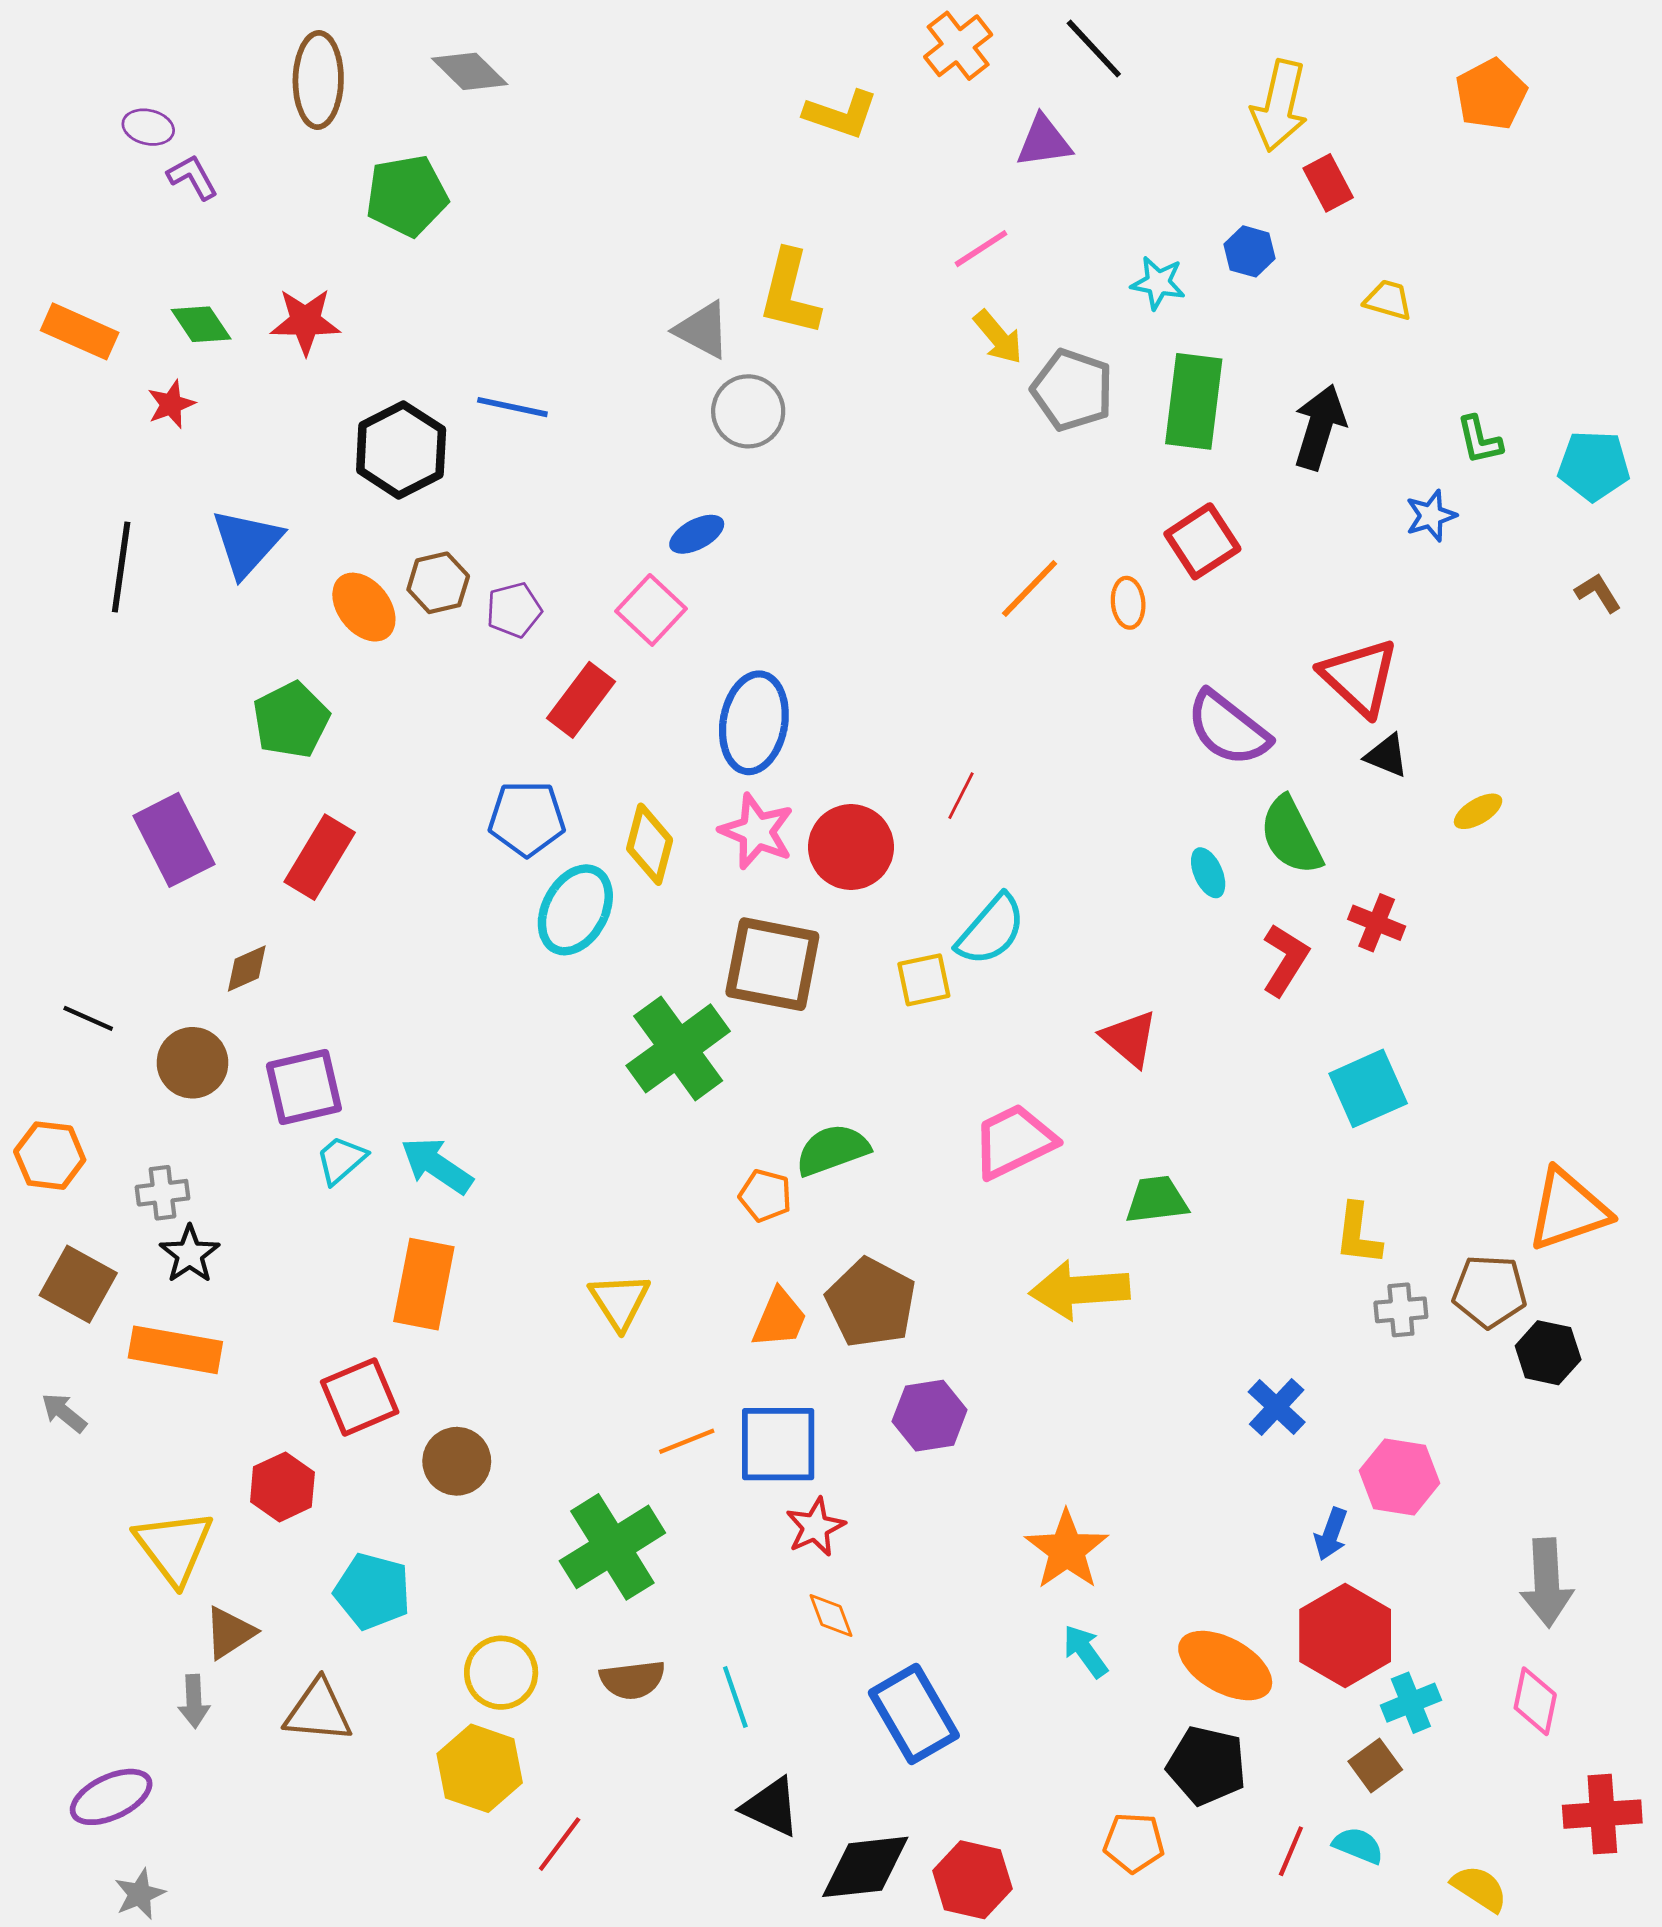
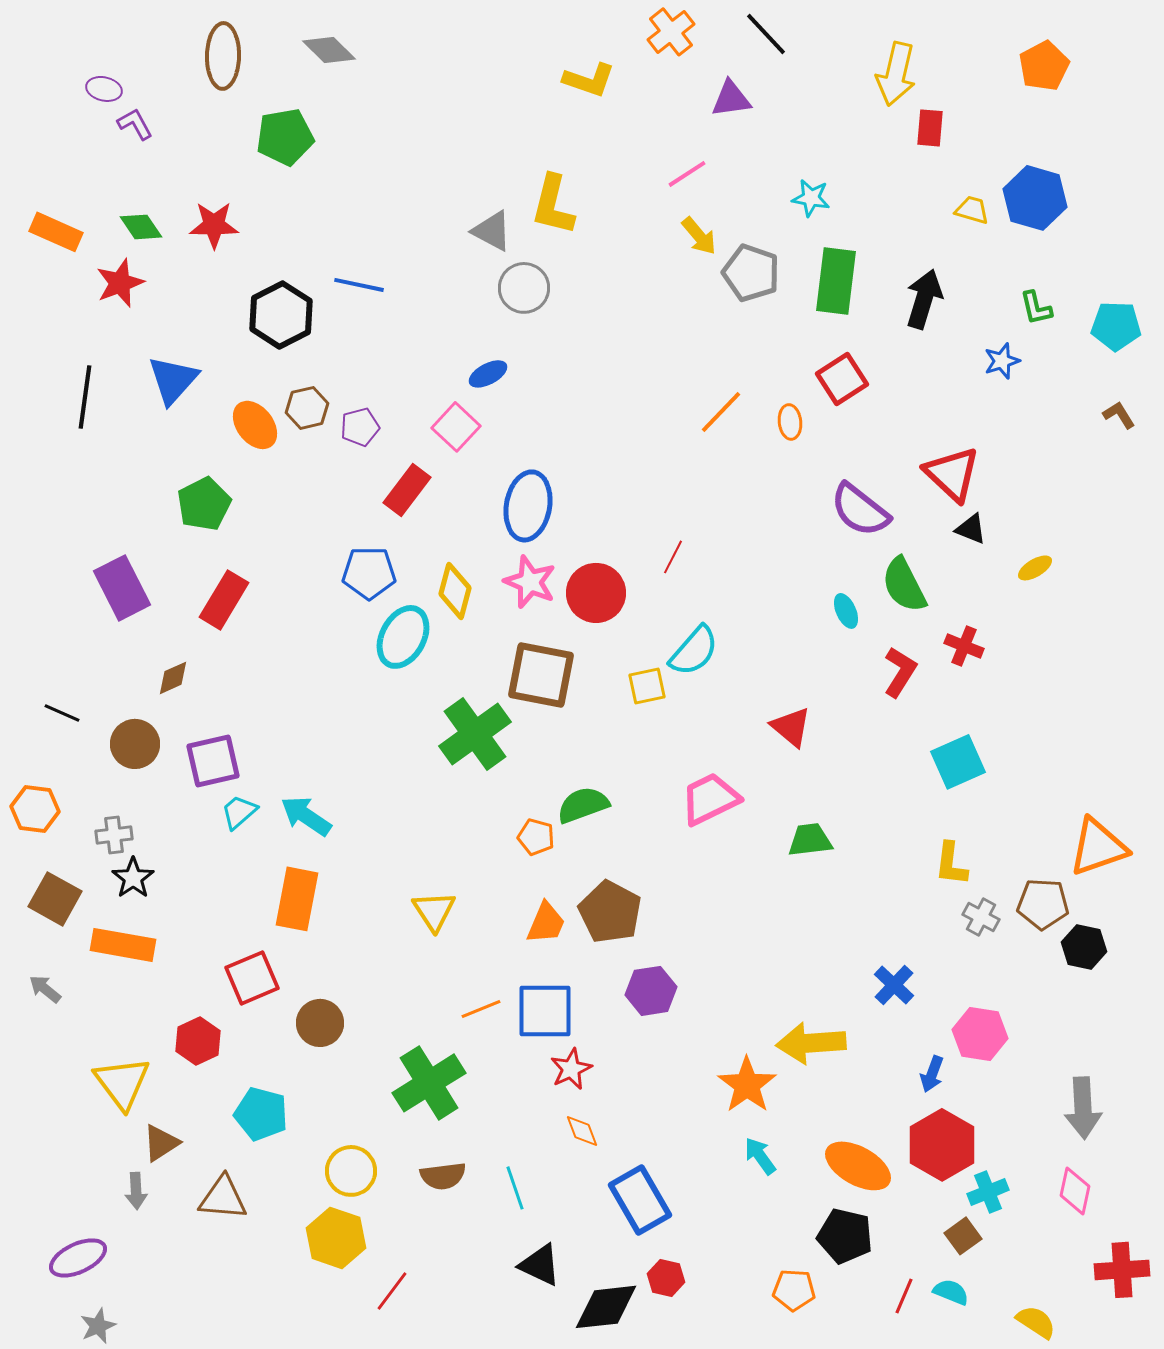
red rectangle: (1328, 183) -> (930, 128), turned 33
blue hexagon: (1250, 251) -> (1035, 198), moved, size x1.8
red star: (171, 404) -> (120, 283), size x1.4
yellow arrow: (1080, 1290) -> (811, 1043), moved
gray cross: (1401, 1310) -> (981, 917), turned 33
red hexagon: (972, 1880) -> (666, 1278), moved, size x0.7

